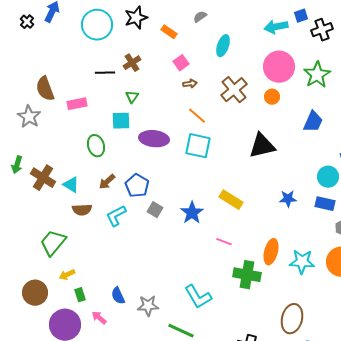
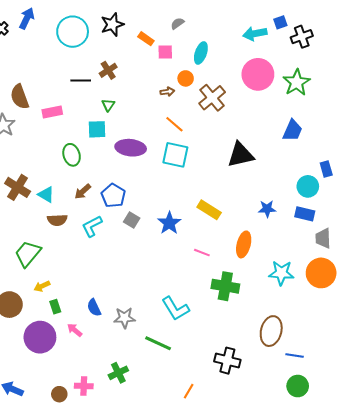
pink square: (181, 63) -> (165, 52), moved, turned 35
orange circle: (272, 97) -> (186, 78), moved
orange ellipse: (271, 252) -> (244, 244), moved

